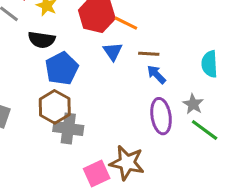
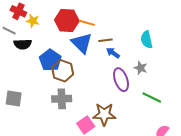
black semicircle: (42, 40) -> (23, 44), moved
blue triangle: (113, 52) -> (82, 43), size x1.6
brown hexagon: (55, 107) -> (63, 71), moved
green line: (205, 130) -> (152, 98), moved

